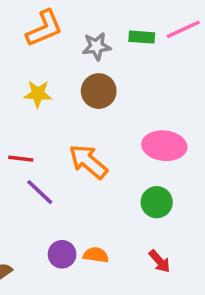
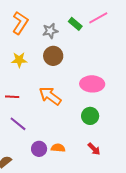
orange L-shape: (44, 28) -> (20, 23), turned -30
green rectangle: (142, 37) -> (75, 24), turned 40
purple line: (40, 192) -> (18, 124), moved

